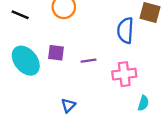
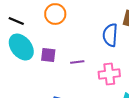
cyan ellipse: (26, 61) -> (21, 47), moved

